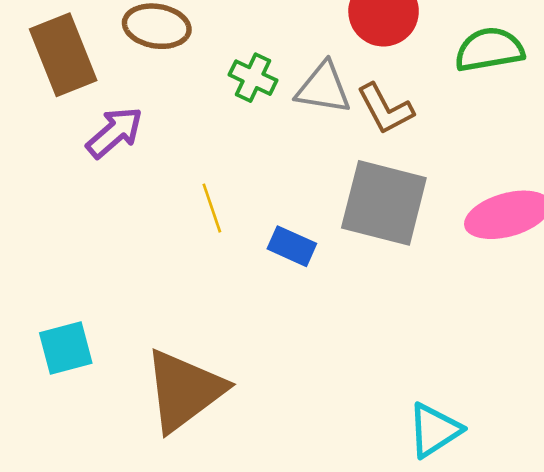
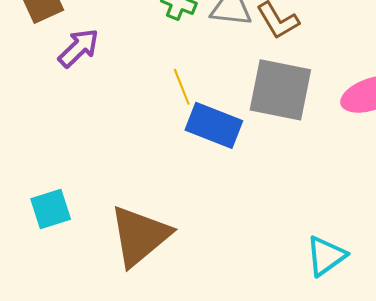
yellow line: (212, 208) -> (182, 87), moved
blue rectangle: (292, 246) -> (214, 125), size x1.6

